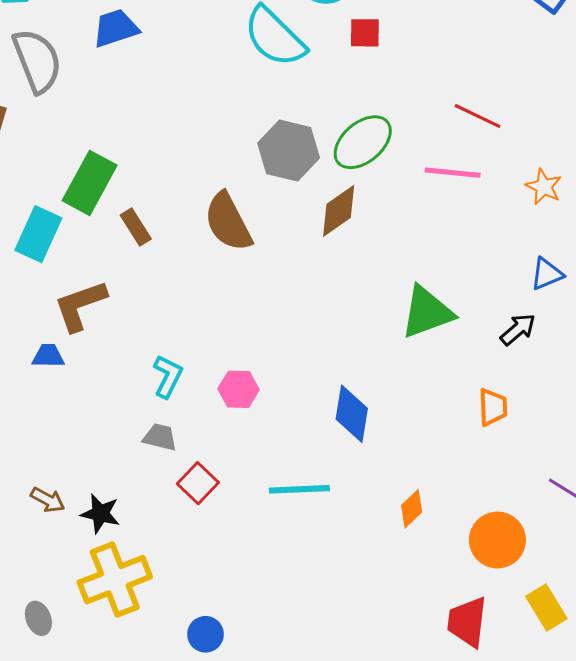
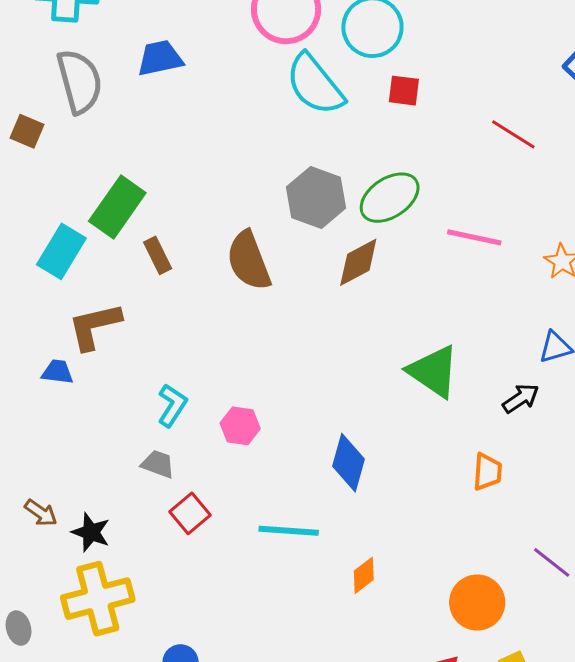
red line: (478, 116) -> (513, 134), moved
green triangle: (427, 312) -> (433, 371), turned 48
orange diamond: (412, 509) -> (364, 575), moved

